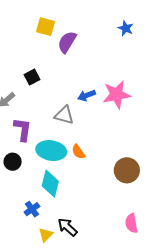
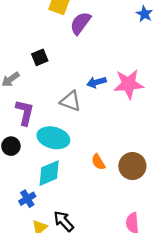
orange semicircle: (78, 152) -> (98, 162), moved
cyan diamond: (50, 184) -> (49, 173), turned 48

